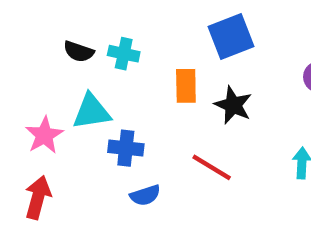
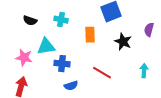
black semicircle: (79, 51) -> (30, 21), moved
black star: (233, 105) -> (123, 42), moved
pink star: (44, 135) -> (24, 58), turned -30

